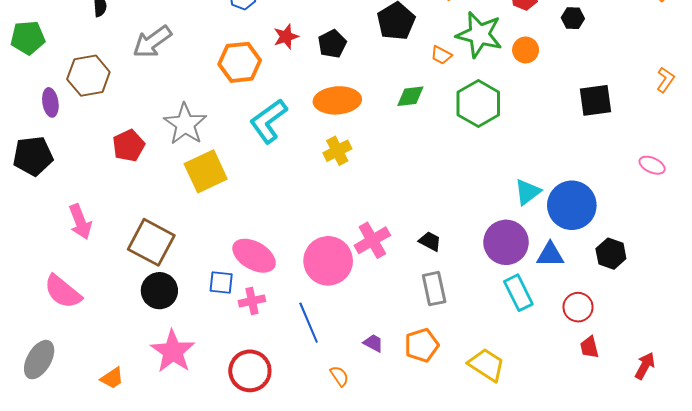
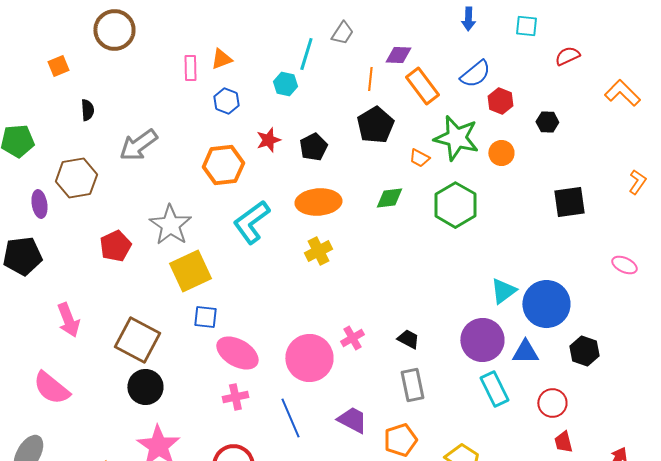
pink cross: (372, 240) -> (352, 338), size x0.7
blue square: (221, 282) -> (205, 317), moved
purple trapezoid: (373, 343) -> (352, 420), moved, size x1.5

